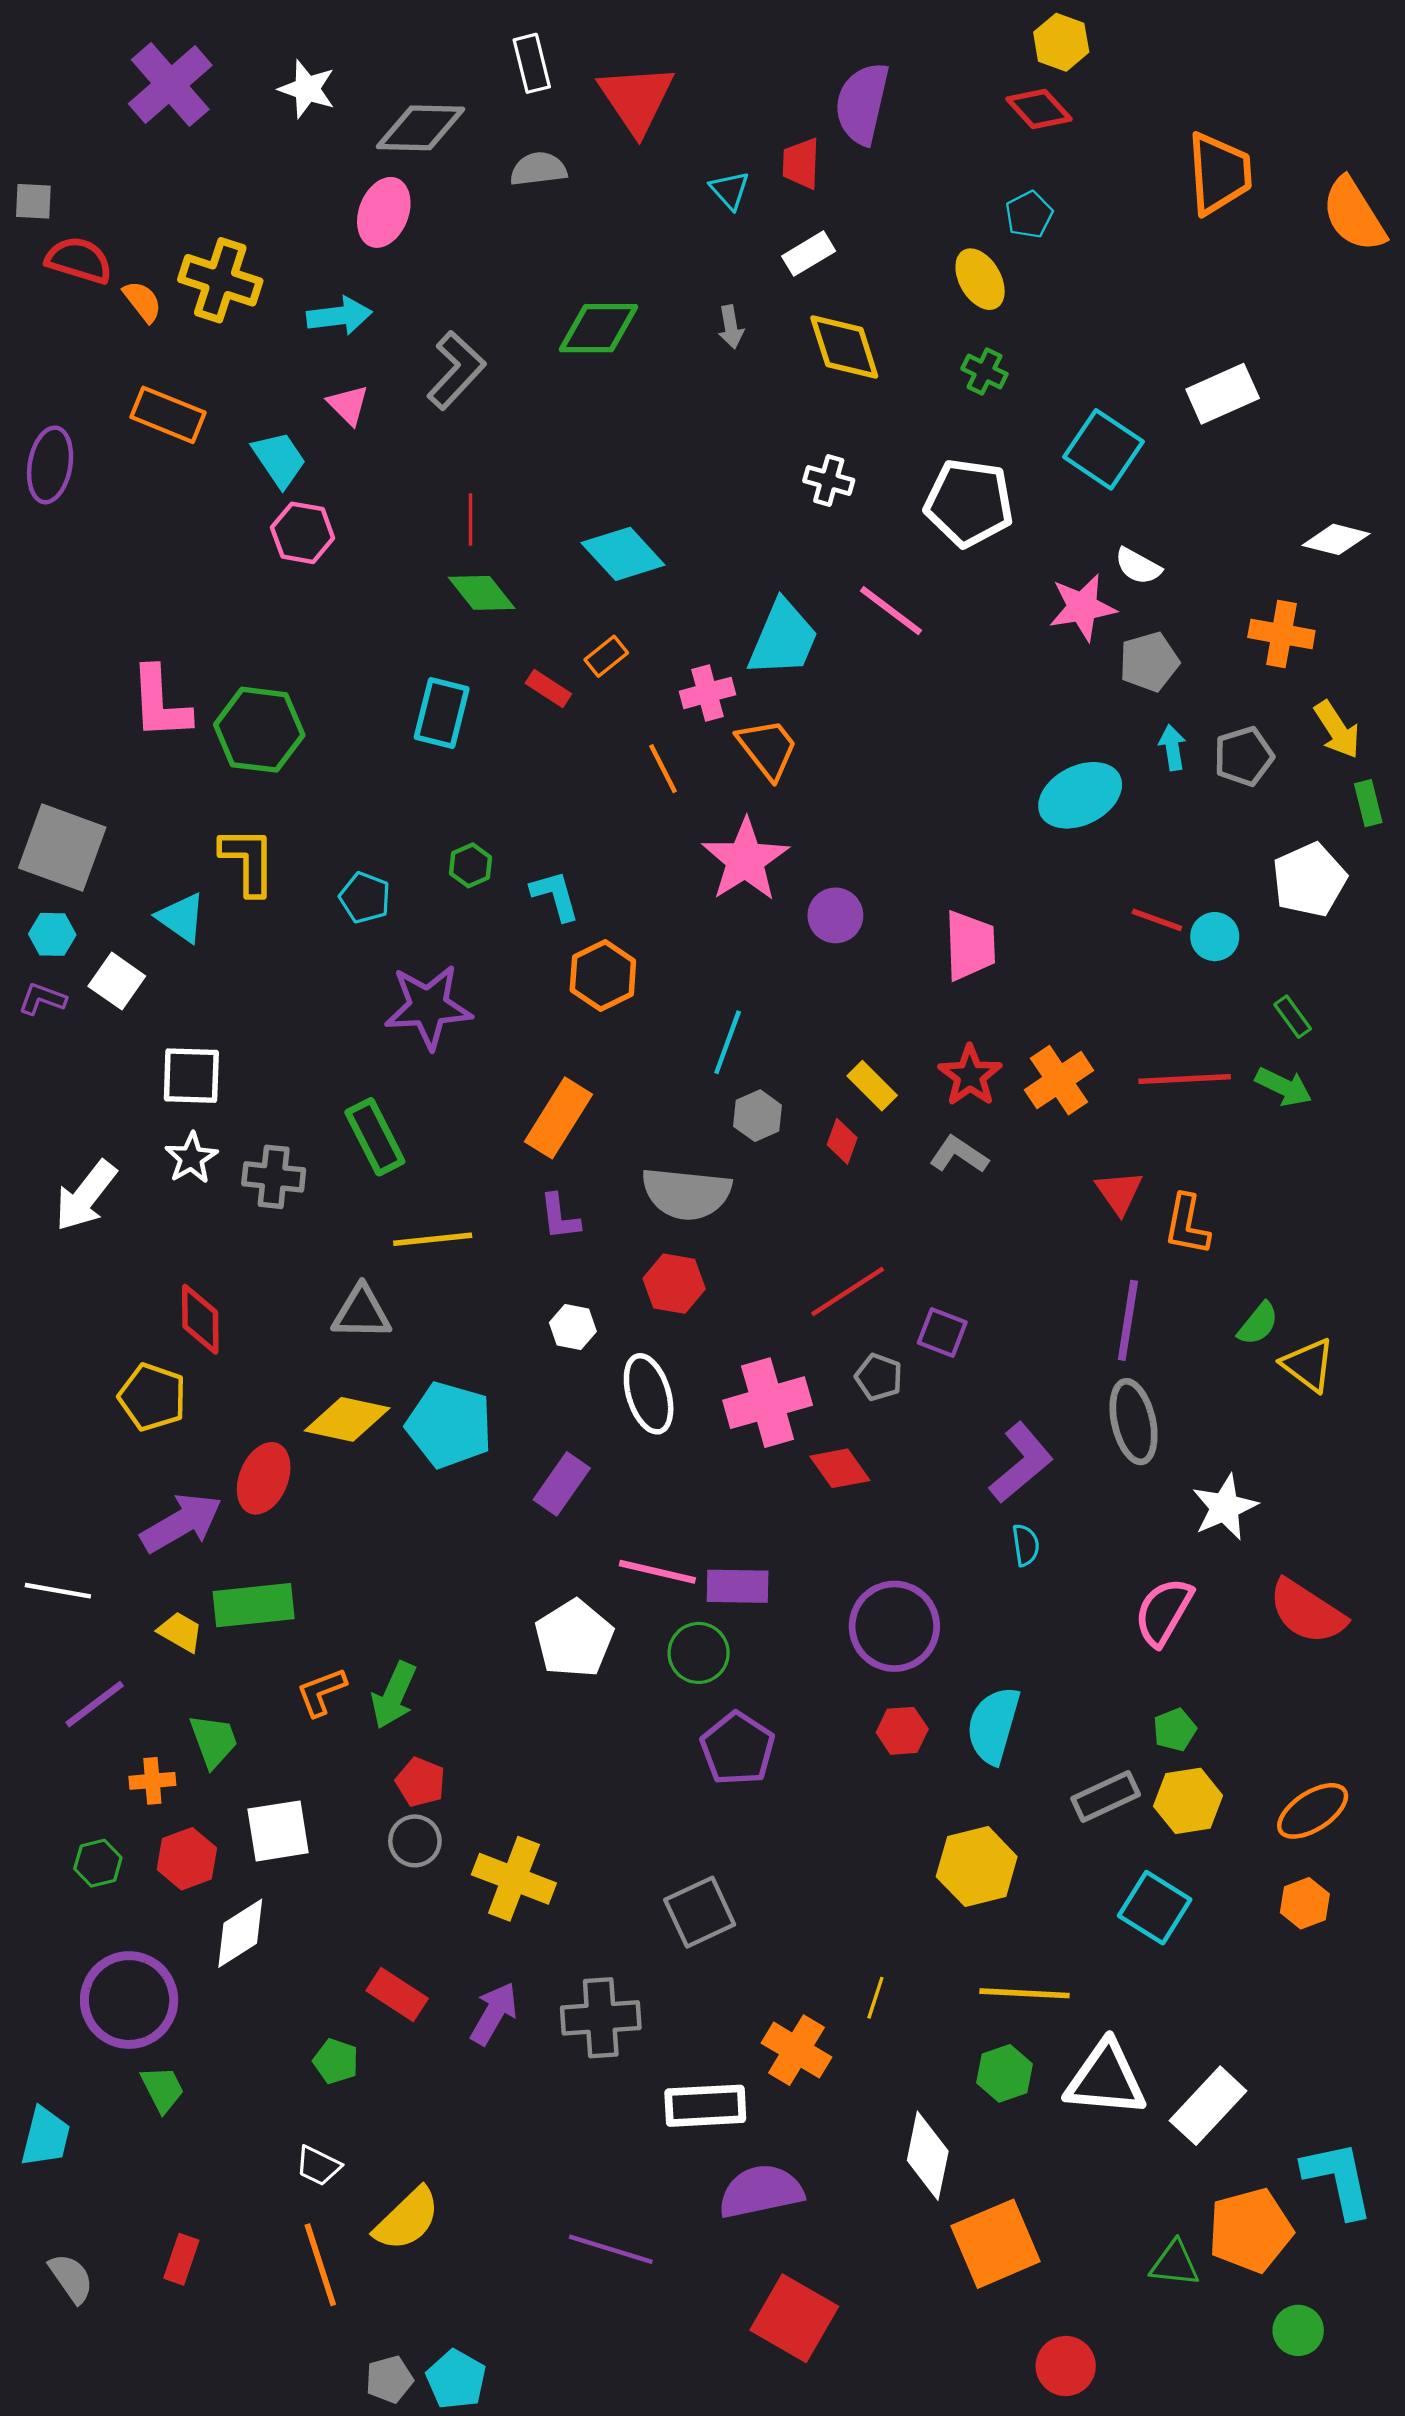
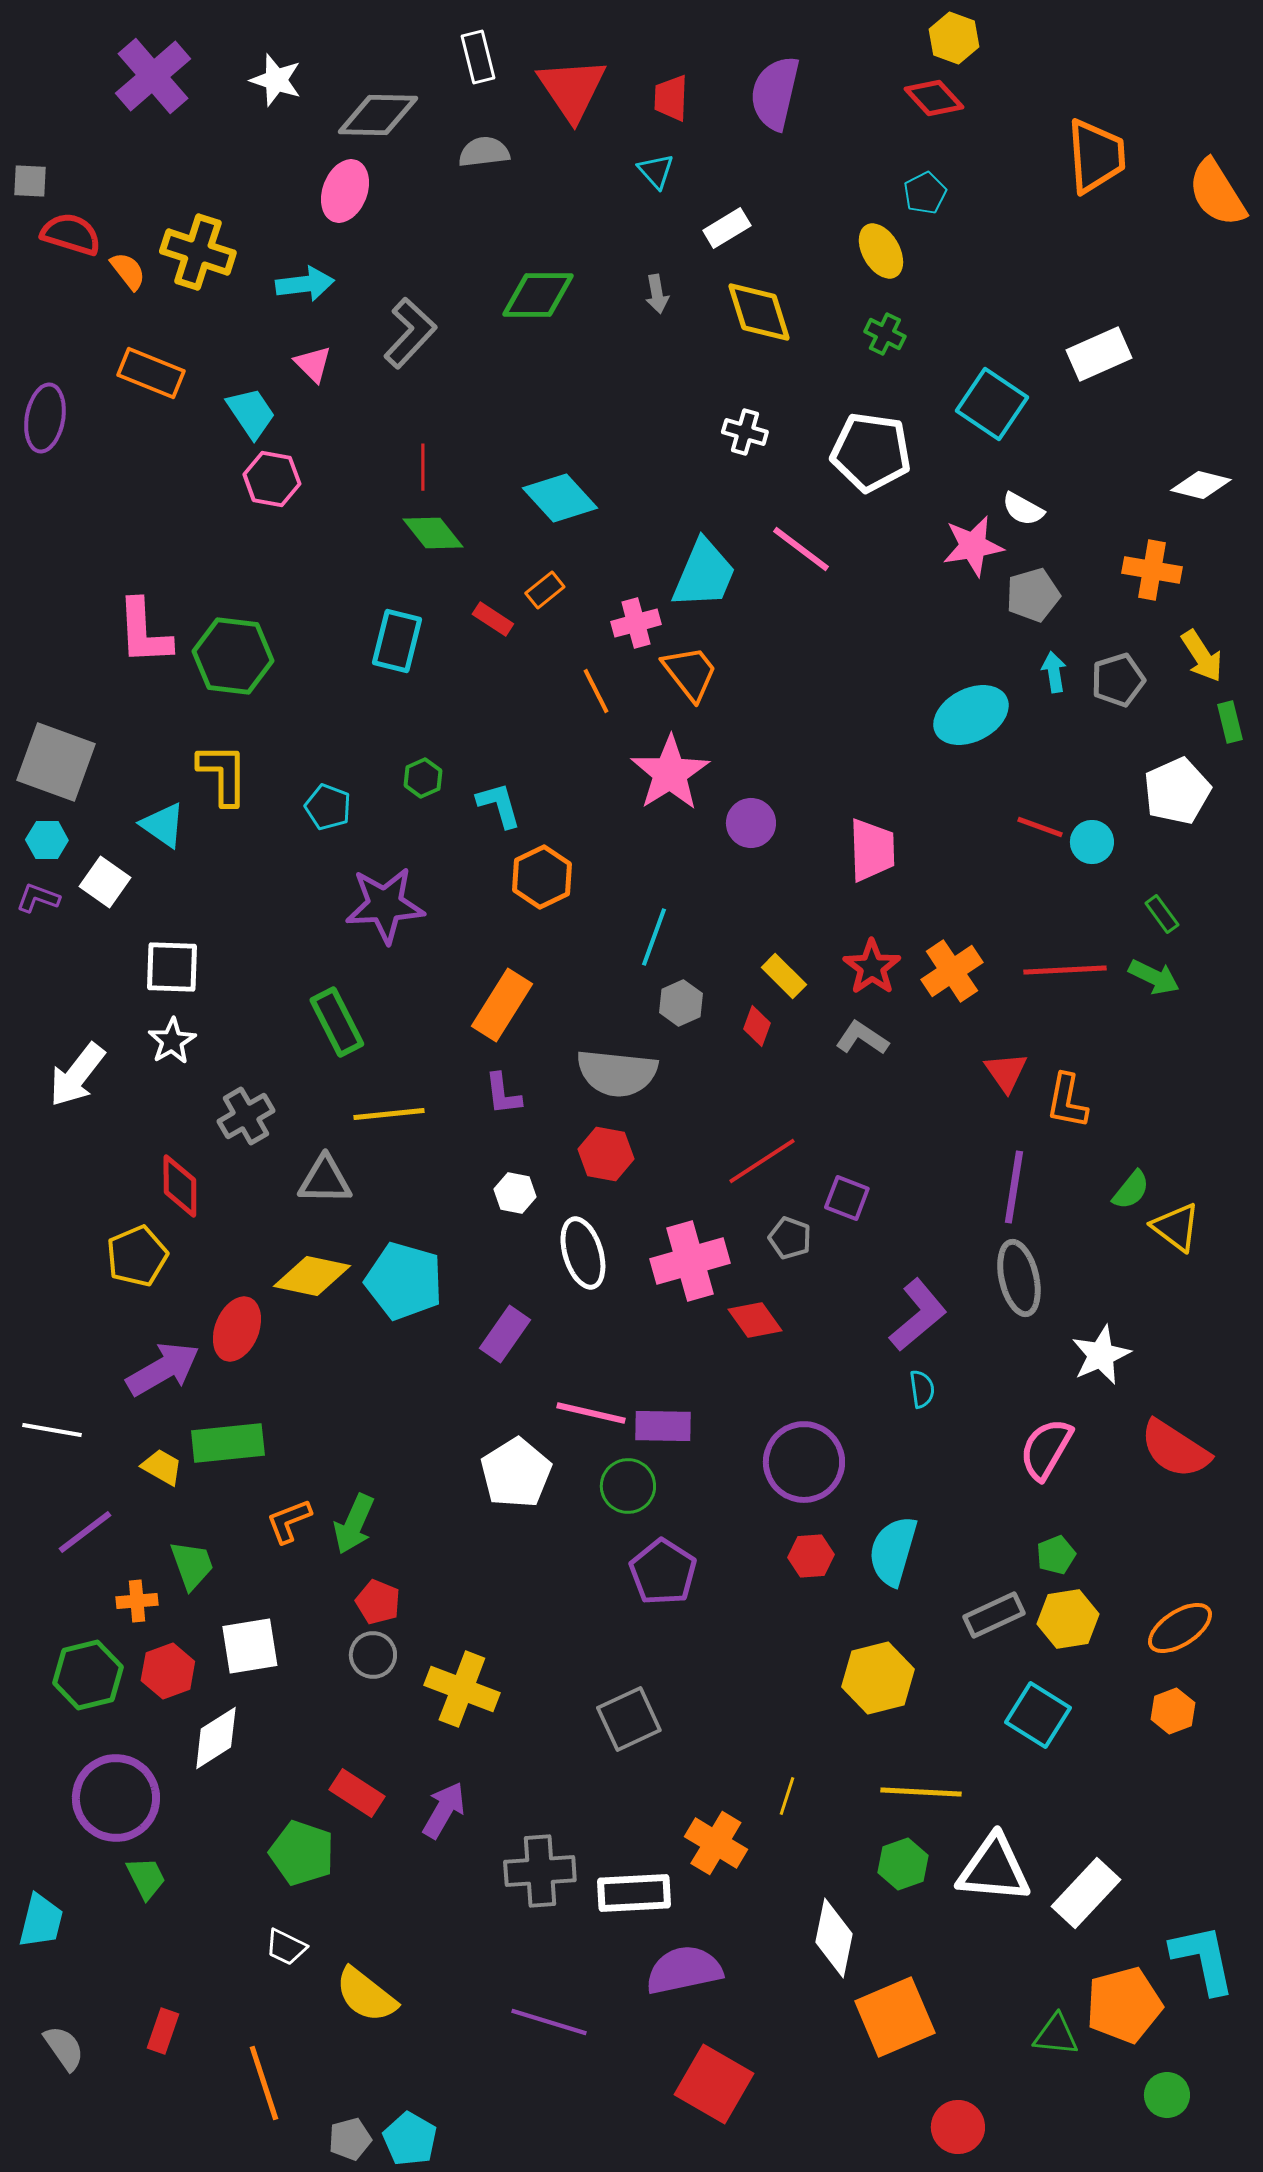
red trapezoid: (801, 163) -> (671, 98), moved
gray cross: (274, 1177) -> (246, 1116), moved, turned -36
yellow pentagon: (152, 1397) -> (137, 1256), turned 30
green hexagon: (98, 1863) -> (88, 1675), size x1.6
gray cross: (601, 2018) -> (540, 1871), moved
green pentagon: (336, 2061) -> (302, 1853), size x1.6
yellow semicircle: (407, 2219) -> (366, 1995), turned 82
orange line: (320, 2265) -> (264, 2083), moved

